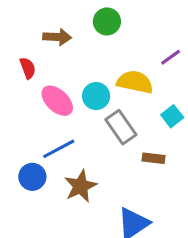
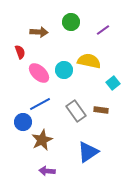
purple line: (171, 57) -> (103, 30), moved
gray rectangle: (121, 127) -> (76, 111), moved
brown star: (81, 186) -> (42, 140), moved

